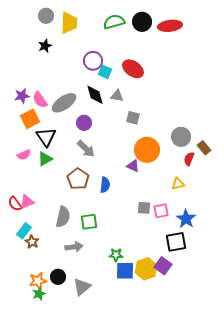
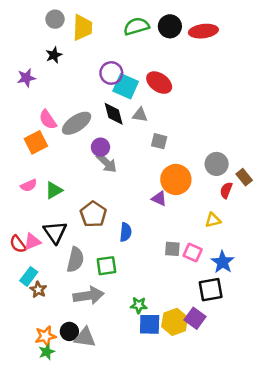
cyan square: (105, 72) -> (126, 86), size x1.5
purple star: (22, 96) -> (26, 78), moved
black triangle: (46, 137) -> (55, 232), moved
gray arrow: (86, 149) -> (106, 163), moved
blue semicircle: (105, 185) -> (126, 232), moved
pink square: (161, 211) -> (193, 252), turned 35
gray arrow: (74, 247) -> (89, 296), size x1.4
gray triangle: (82, 287) -> (85, 337), moved, turned 48

